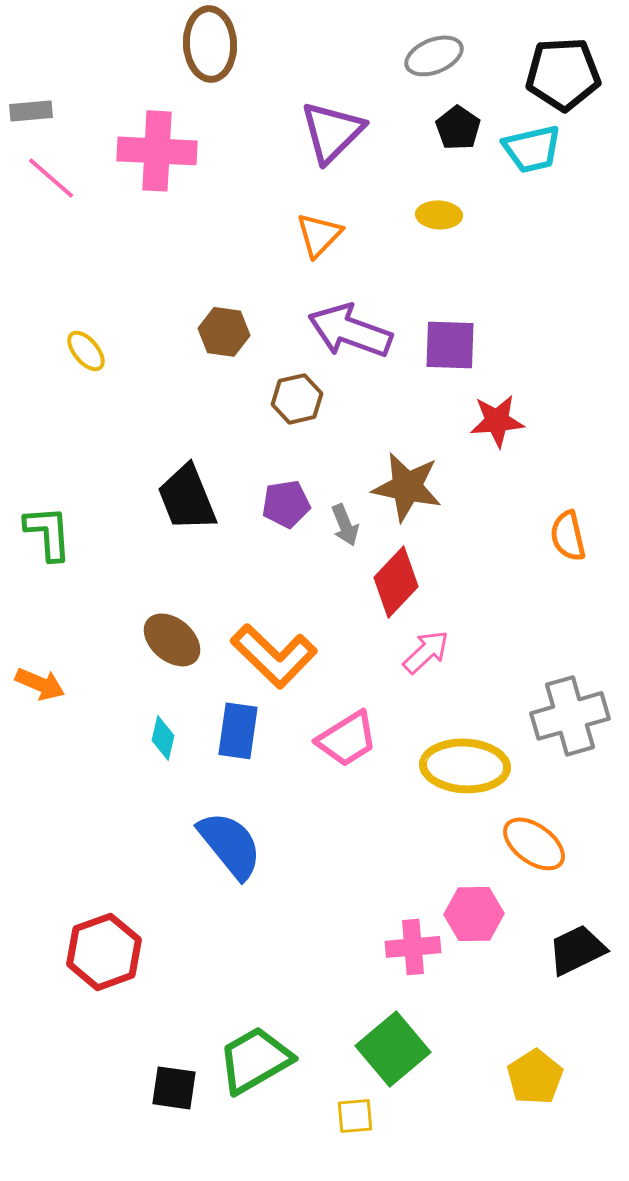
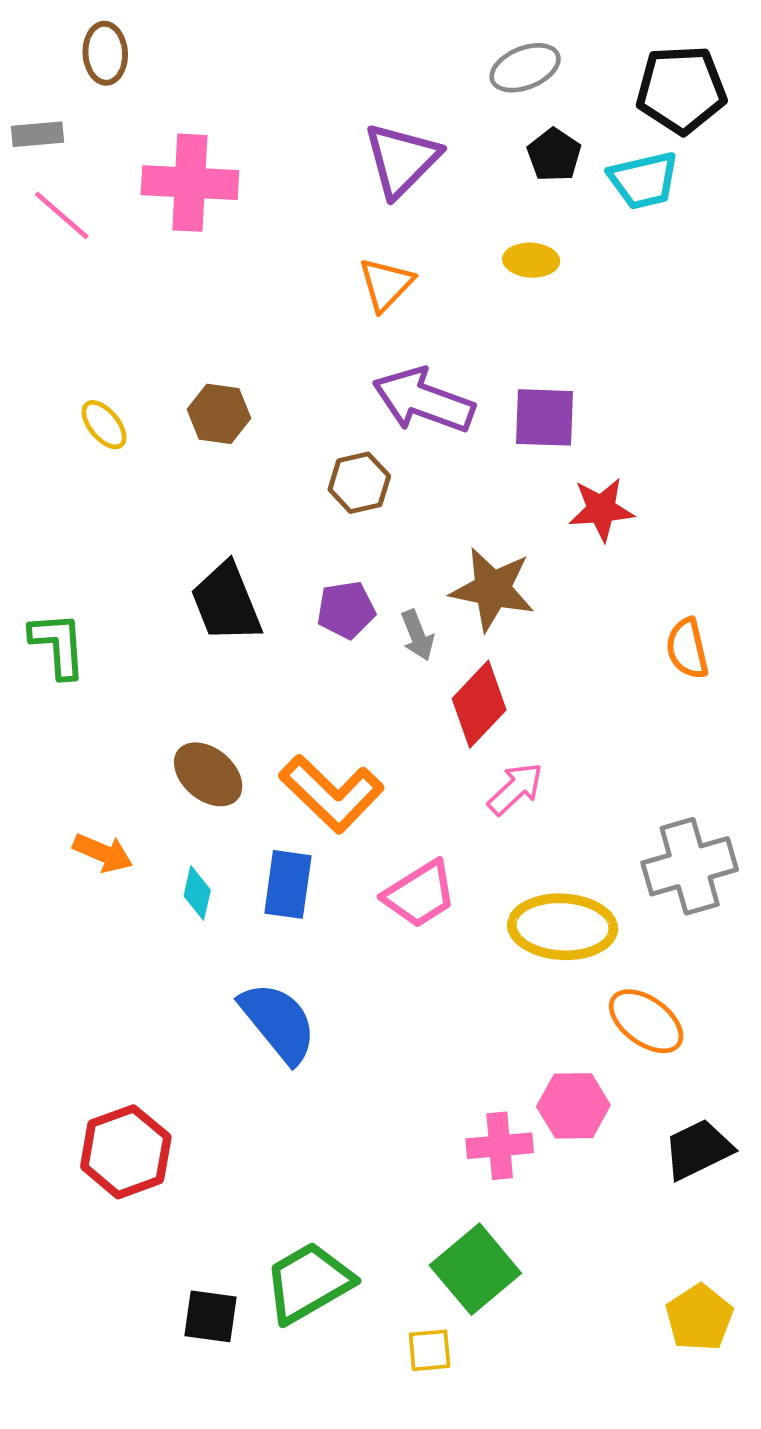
brown ellipse: (210, 44) -> (105, 53), moved, size x0.7
brown hexagon: (224, 332) -> (219, 414), moved
orange arrow: (40, 684) -> (103, 853), moved
yellow pentagon: (535, 1077) -> (699, 1318), moved

